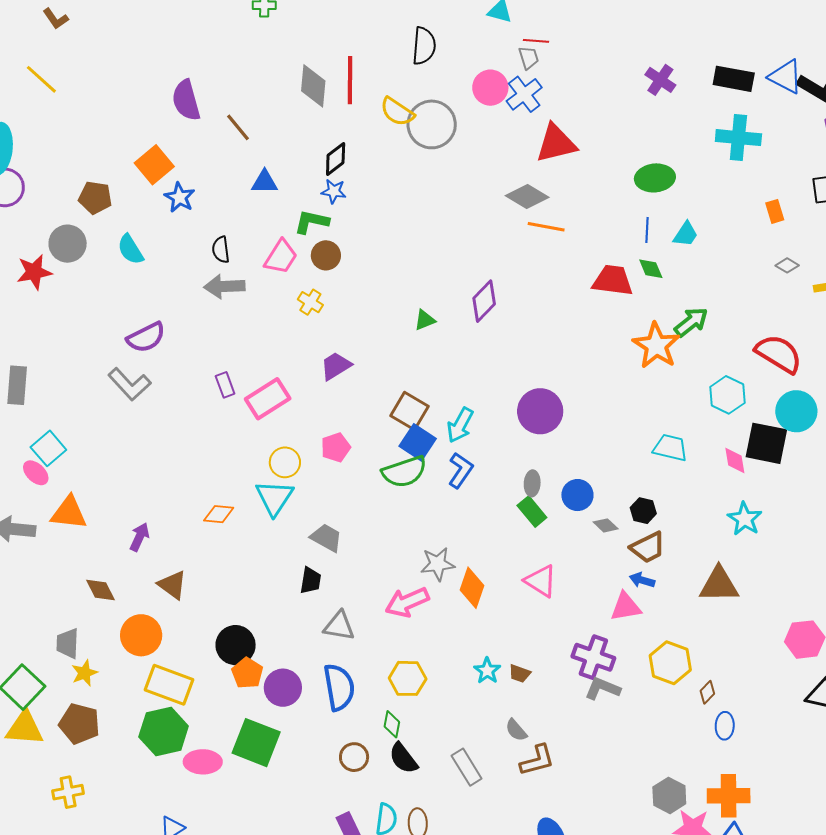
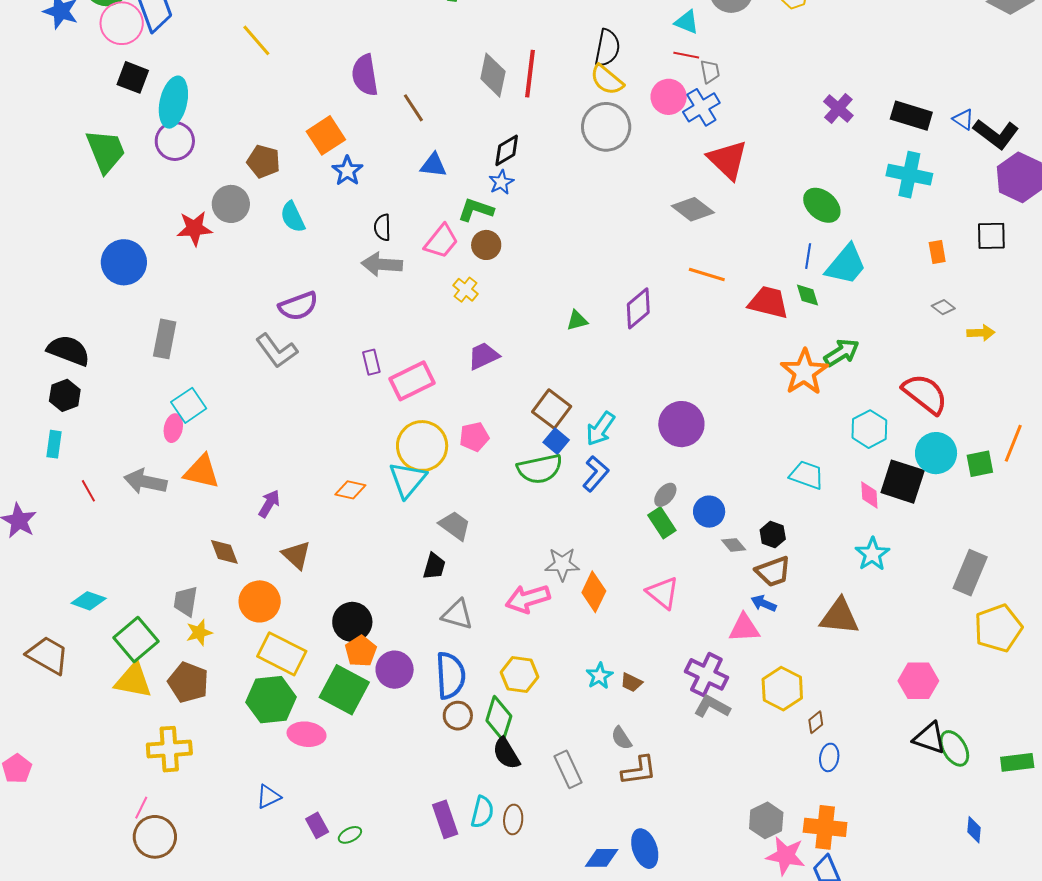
red line: (536, 41) -> (686, 55), moved
blue triangle: (786, 77) -> (963, 119), size x0.6
yellow line: (41, 79) -> (256, 40), moved
yellow semicircle: (397, 112) -> (607, 80), moved
red triangle: (556, 143) -> (728, 160), turned 51
green ellipse: (655, 178) -> (822, 205), turned 39
blue star: (334, 191) -> (501, 182), turned 30
orange line: (546, 227) -> (707, 274), moved
cyan trapezoid: (686, 234) -> (846, 265), size x1.6
blue square: (418, 442) -> (556, 441), size x0.7
yellow circle: (285, 462) -> (422, 446), size x1.6
pink ellipse: (36, 473) -> (173, 428), turned 52
gray ellipse: (532, 483) -> (665, 495), turned 30
green diamond: (392, 724) -> (499, 718), size x1.6
green square: (256, 743) -> (344, 690), moved
brown circle: (354, 757) -> (458, 716), moved
yellow cross: (68, 792) -> (169, 749), size x1.4

